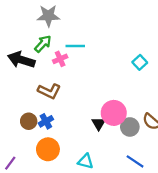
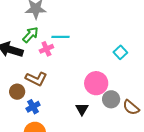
pink circle: (114, 113) -> (96, 83), moved
brown circle: (29, 121) -> (17, 92), moved
gray circle: (130, 127) -> (111, 99), moved

